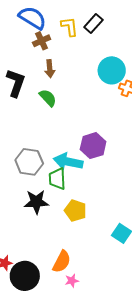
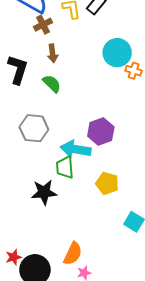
gray hexagon: (29, 162) -> (34, 128), moved
yellow pentagon: (75, 211) -> (107, 183), moved

